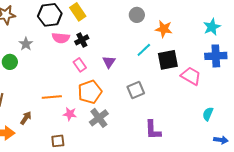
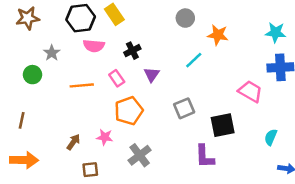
cyan star: (212, 27) -> (276, 32), turned 30
black cross: (82, 40) -> (132, 51), moved
black square: (168, 60) -> (223, 125), moved
orange line: (52, 97) -> (82, 85), moved
brown arrow: (26, 118) -> (73, 142), moved
gray cross: (99, 118) -> (140, 155), moved

